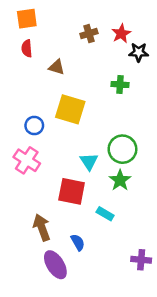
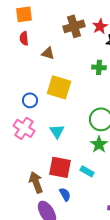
brown cross: (89, 34) -> (74, 26), size x1.5
cyan triangle: (89, 162) -> (57, 131), moved
red square: (72, 191) -> (60, 167), moved

